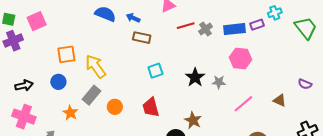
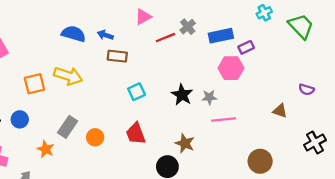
purple rectangle: (257, 25) -> (246, 47), moved
gray cross: (205, 29) -> (188, 27), moved
yellow arrow: (96, 66) -> (68, 76), moved, turned 150
blue circle: (58, 82) -> (20, 119), moved
pink line: (243, 104) -> (224, 119), moved, turned 40

